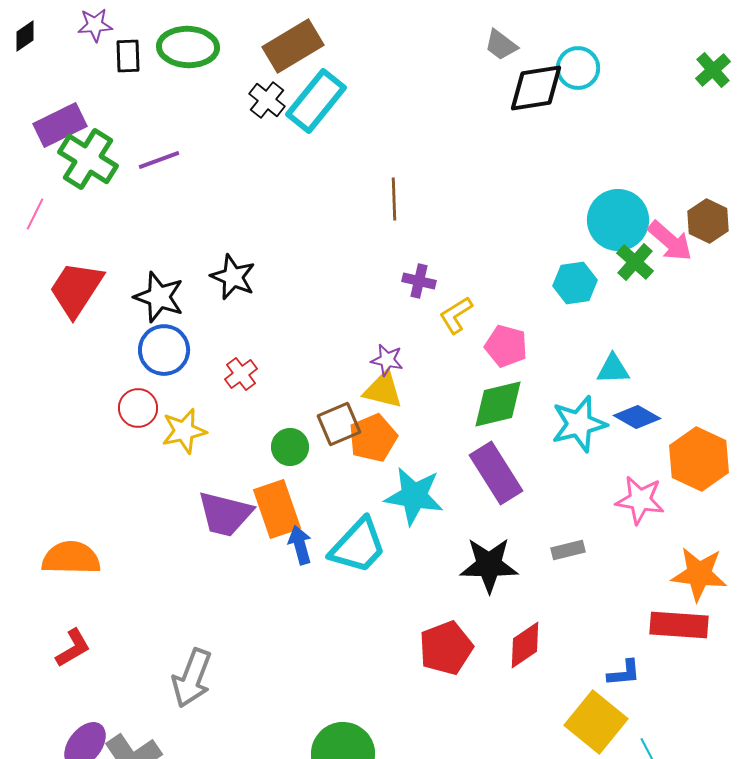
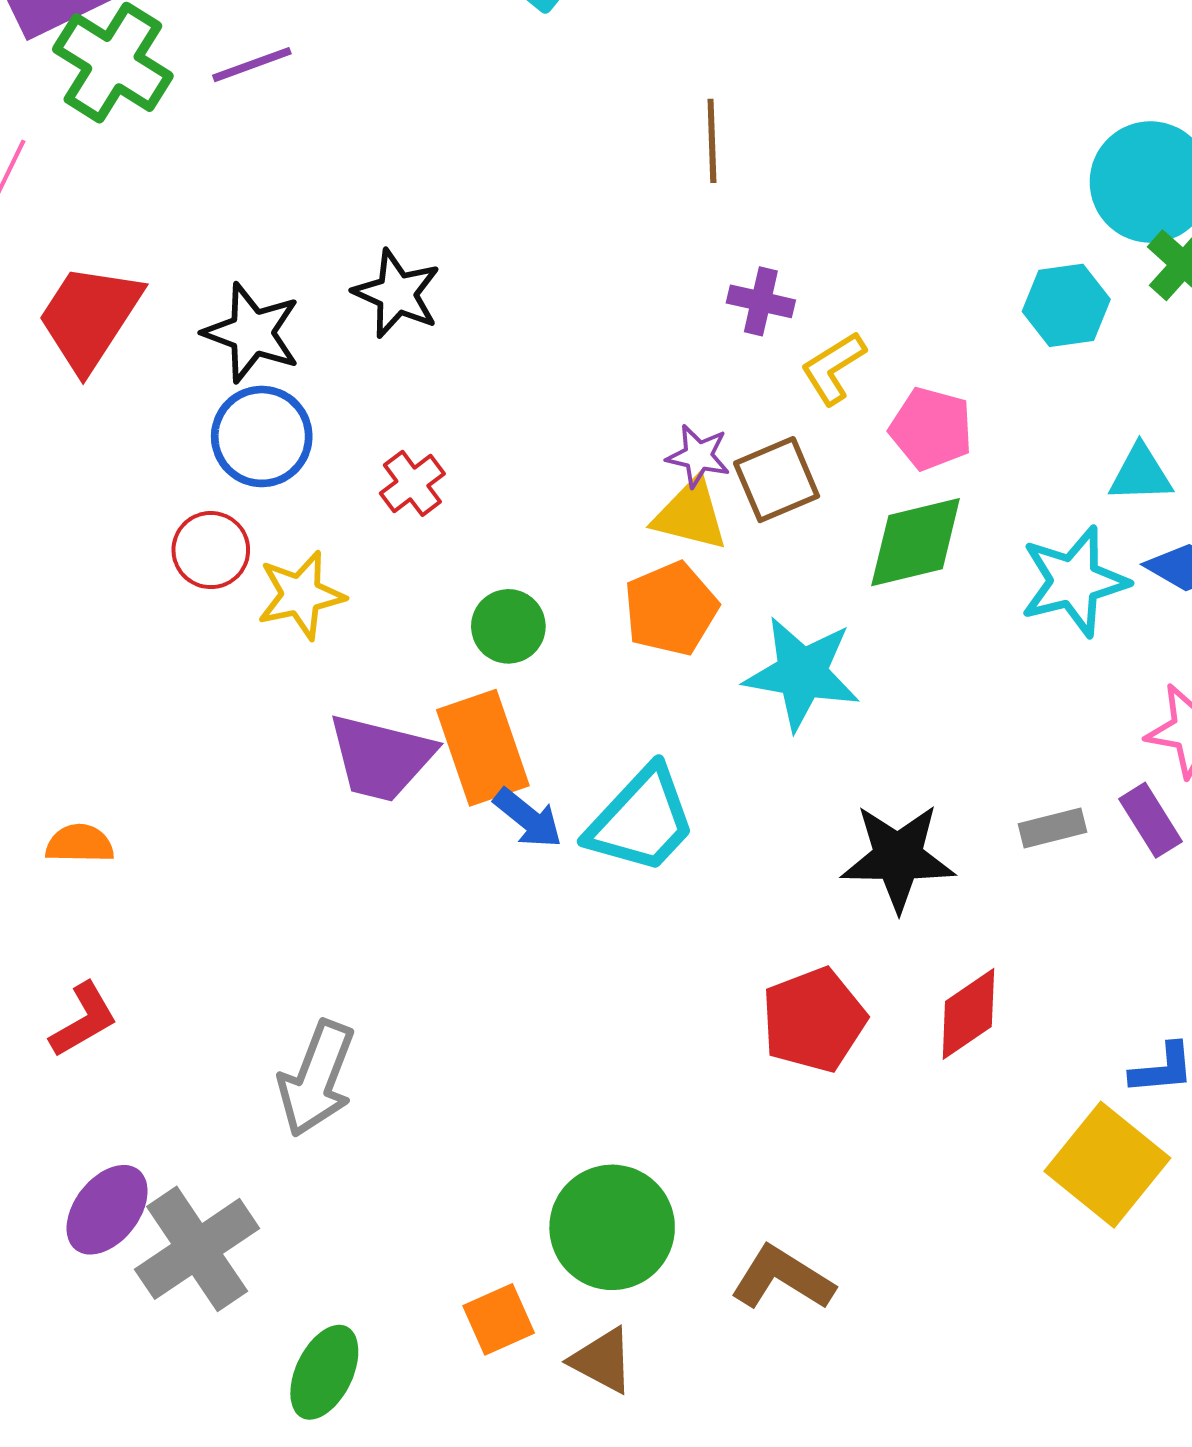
brown square: (339, 424) -> (777, 480), moved
purple rectangle: (496, 473) -> (1150, 820), moved, size x0.6
cyan star: (414, 496) -> (802, 673), moved
blue arrow: (300, 545) -> (528, 818), turned 144
orange semicircle: (71, 558) -> (80, 844), size x0.6

